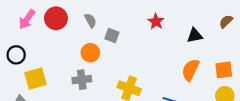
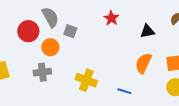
red circle: (56, 18) -> (28, 31), moved
gray semicircle: (90, 20) -> (50, 17), size x1.5

